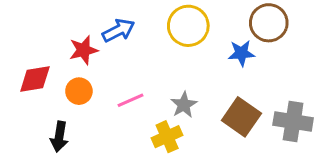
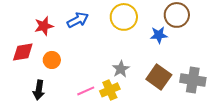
red star: (84, 50) -> (44, 26), moved
pink line: (131, 100) -> (86, 91), moved

